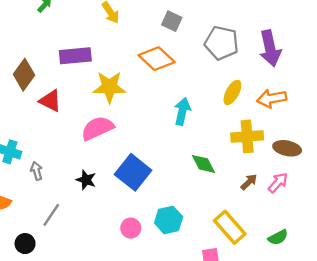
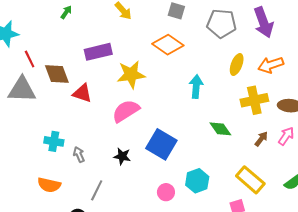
brown diamond: (24, 75) -> (57, 74), turned -48

